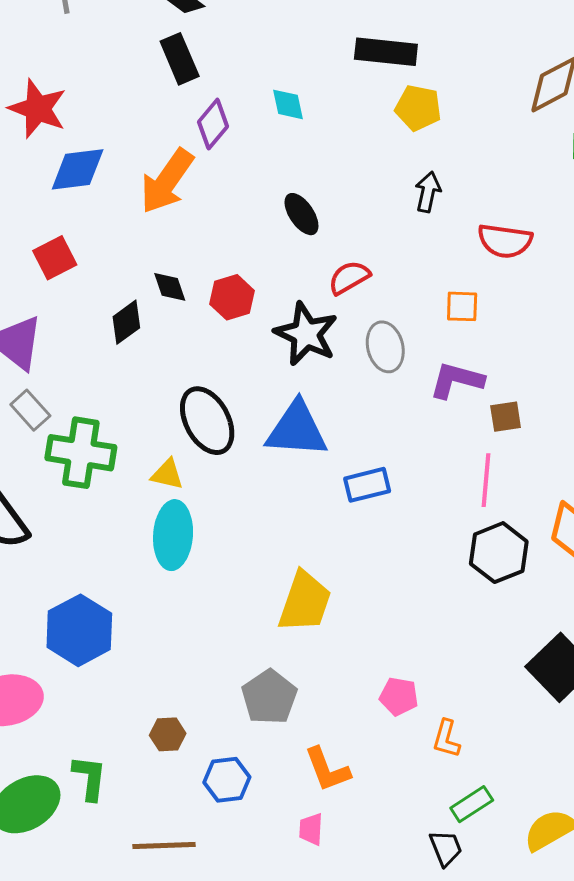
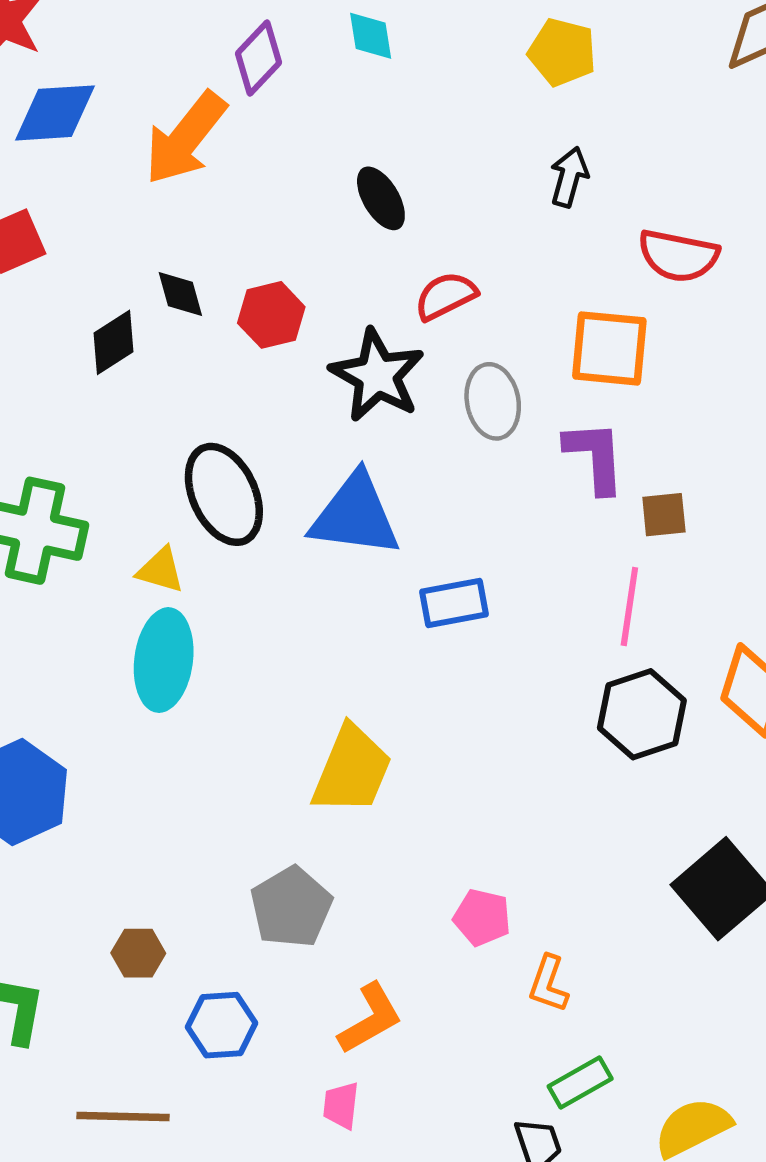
orange square: (462, 306) -> (609, 348), size x1.6
purple L-shape: (457, 380) -> (595, 457), turned 68
orange L-shape: (327, 769) -> (370, 1019), turned -102

